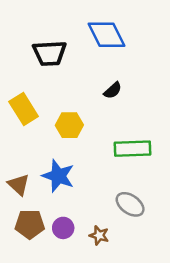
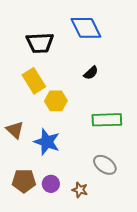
yellow rectangle: (24, 109) -> (34, 81), moved
brown triangle: (19, 185) -> (15, 130), moved

